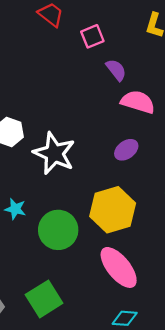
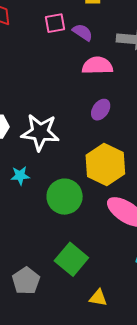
pink square: (92, 36) -> (55, 23), moved, turned 30
purple semicircle: (116, 70) -> (83, 32), moved
cyan star: (15, 209) -> (20, 176), moved

